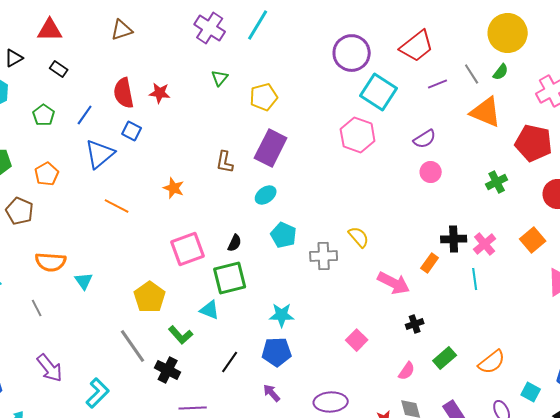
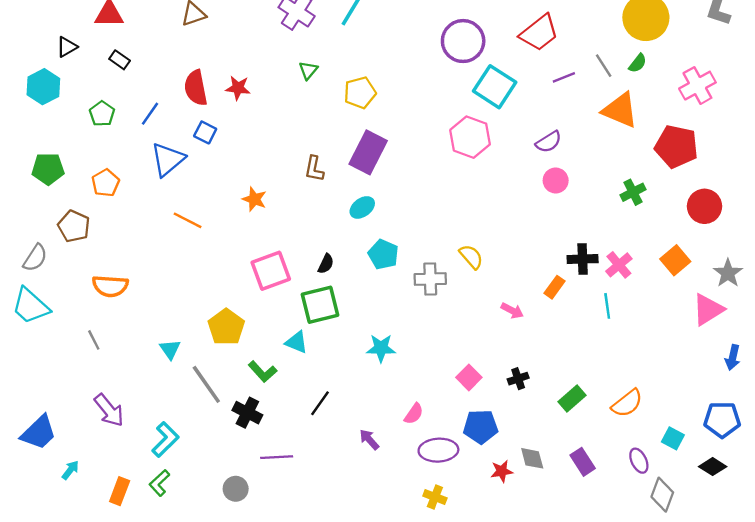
cyan triangle: (84, 281) -> (170, 349), moved
pink arrow: (394, 283) -> (512, 311), size x0.6
black cross: (415, 324) -> (518, 379), moved
blue pentagon: (277, 352) -> (481, 427), moved
pink semicircle: (407, 371) -> (414, 414), moved

